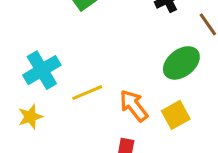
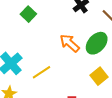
orange arrow: (134, 106) -> (70, 43), moved

